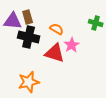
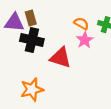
orange semicircle: (57, 29) -> (81, 24), moved
pink star: (72, 45) -> (85, 40), moved

